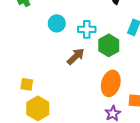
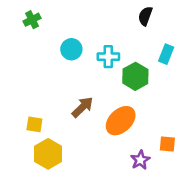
brown arrow: (76, 56) -> (82, 107), moved
orange ellipse: (111, 83) -> (121, 121), moved, turned 30

